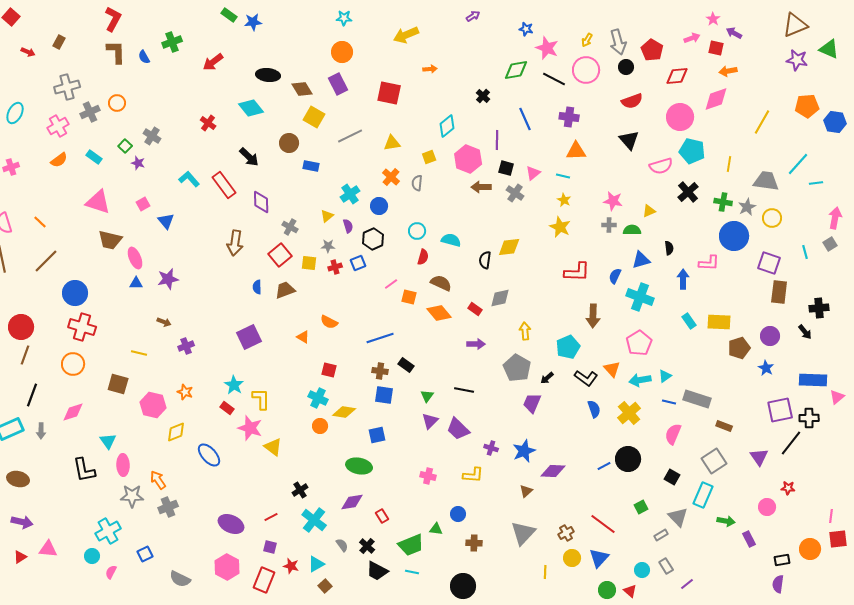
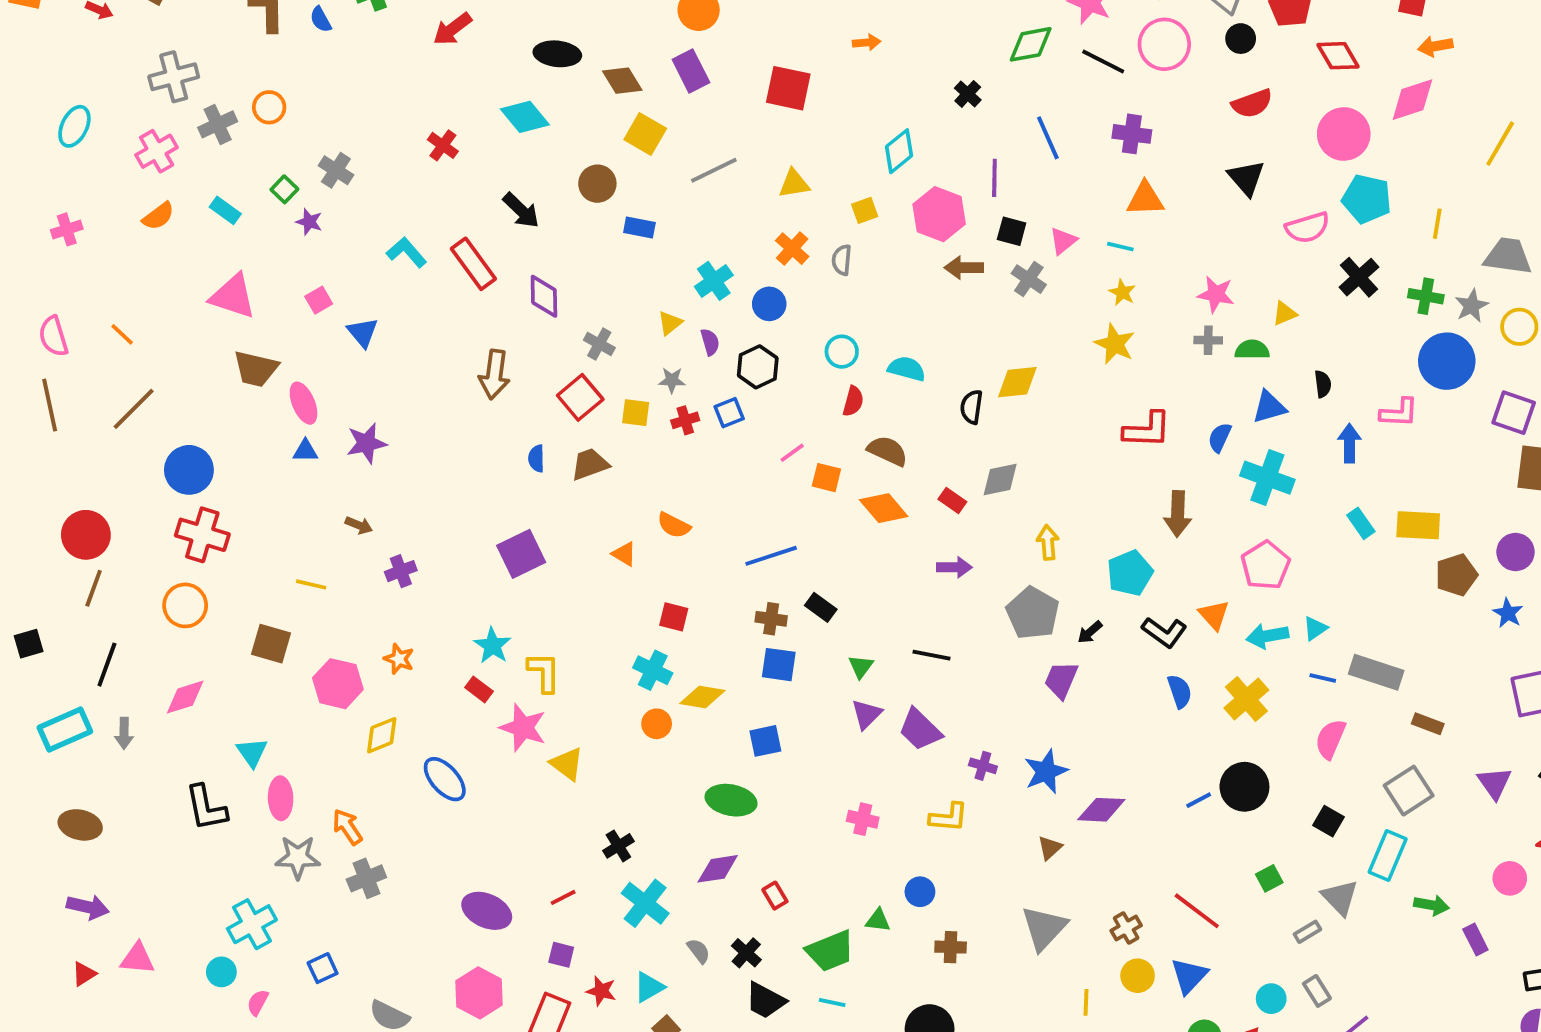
red diamond: (677, 76) -> (1338, 56), turned 65

